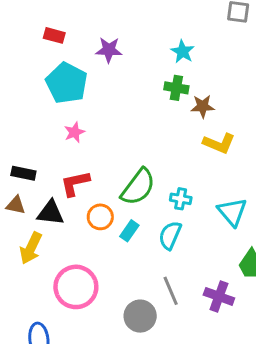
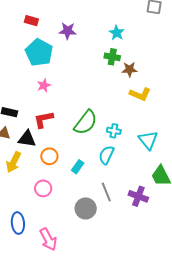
orange circle: (100, 217) -> (49, 156), moved
cyan rectangle: (129, 231) -> (78, 167), moved
pink circle: (76, 287) -> (43, 188), size x0.6

